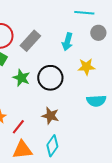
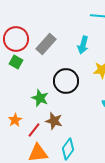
green star: (21, 78) -> (40, 98), moved
brown star: (50, 116) -> (54, 121), moved

